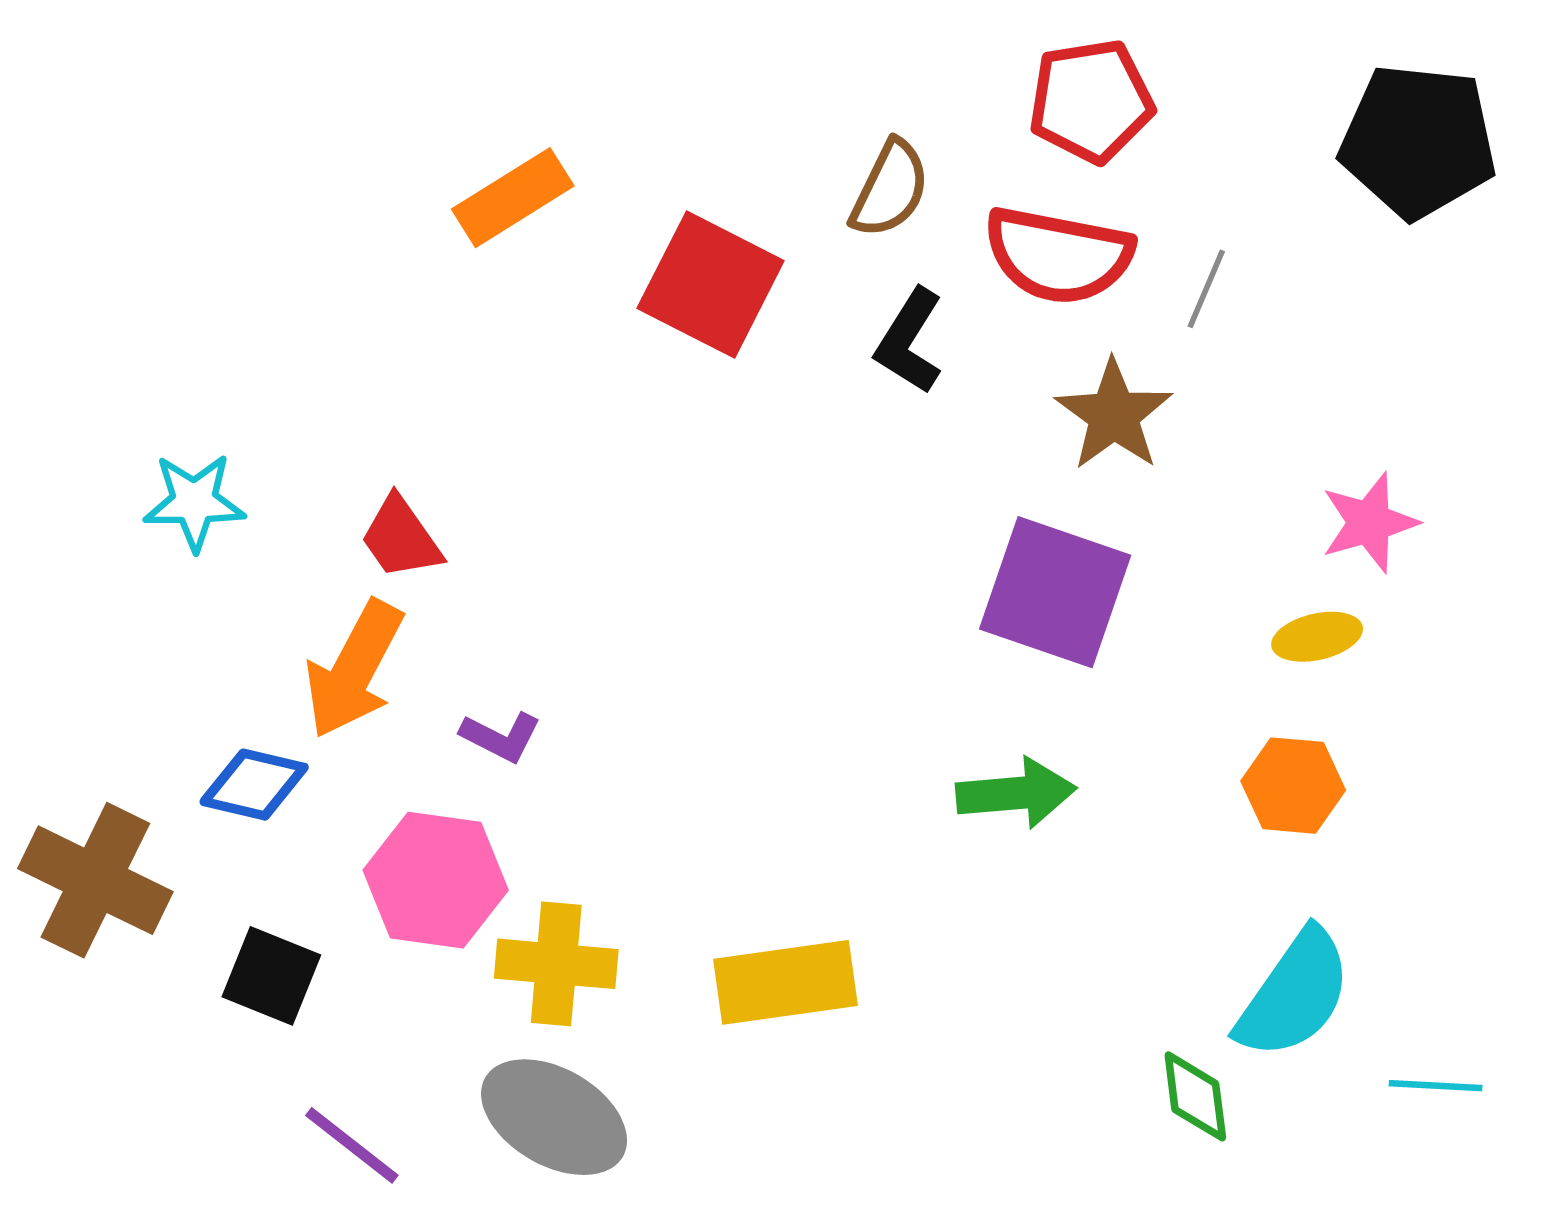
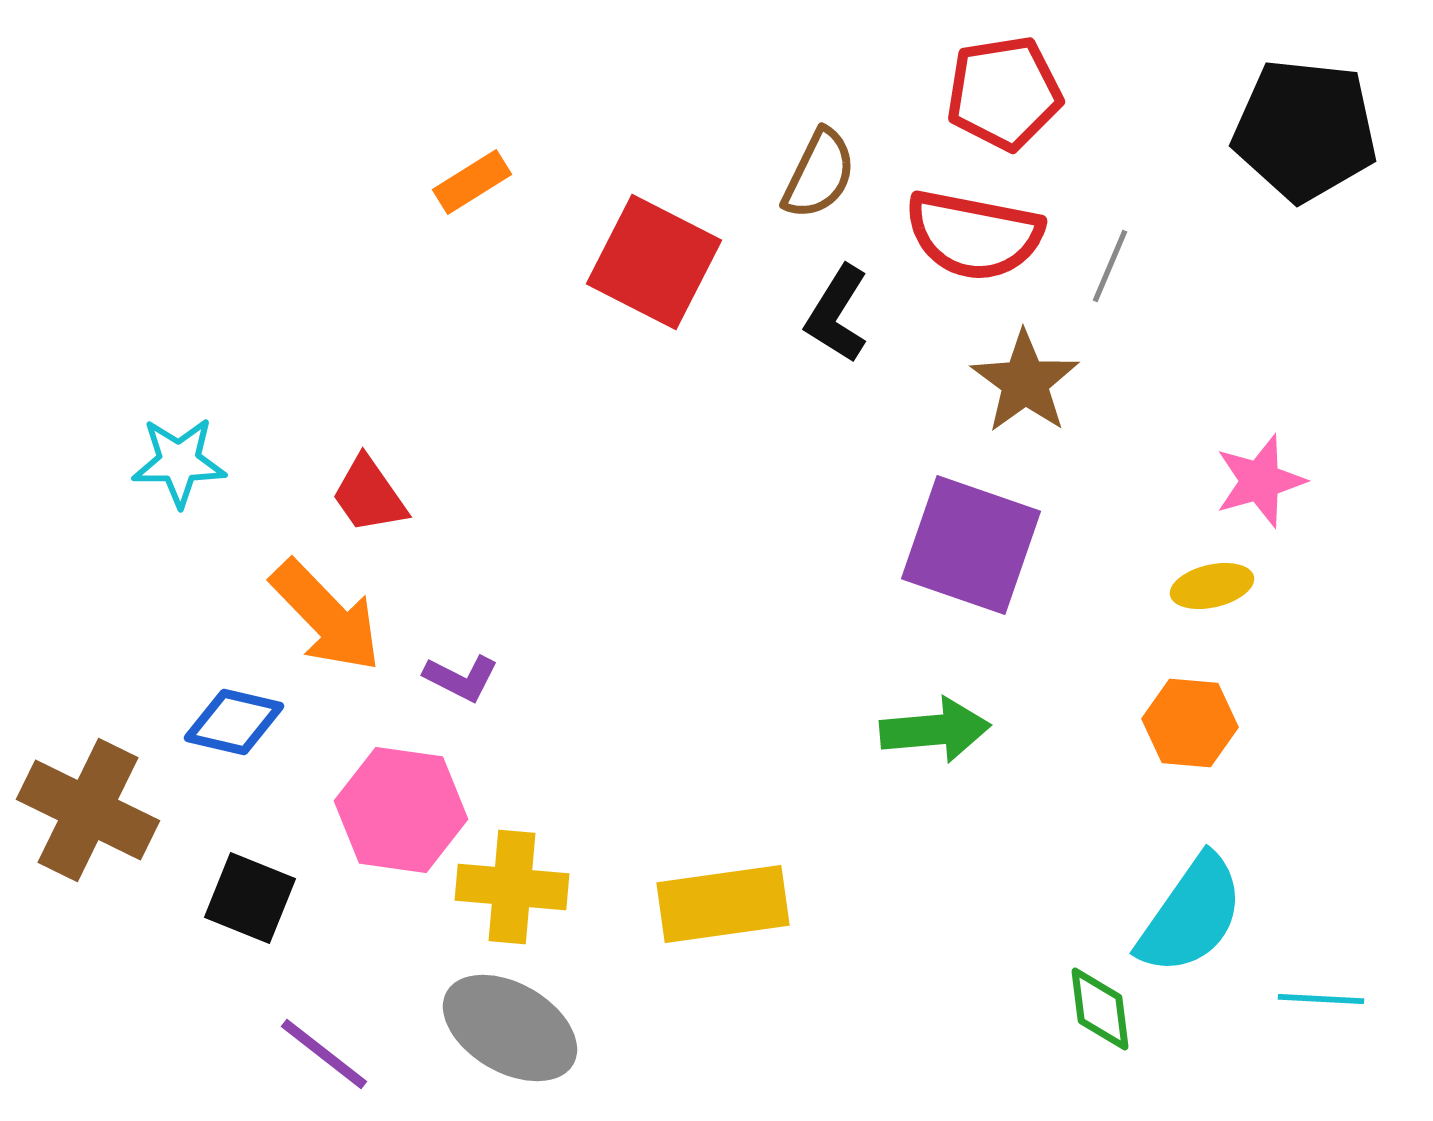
orange rectangle: (513, 198) -> (472, 182), size x0.7
orange arrow: (354, 669) -> (326, 616), turned -72

